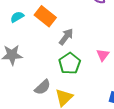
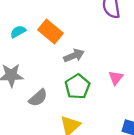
gray arrow: (66, 37) -> (74, 56), turned 30
gray semicircle: (43, 87) -> (38, 98), moved

